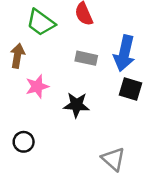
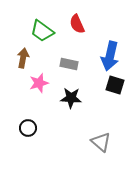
gray rectangle: (86, 58) -> (69, 64), moved

